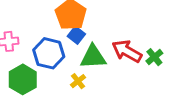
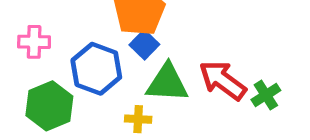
yellow cross: (78, 81) -> (138, 119), turned 35

